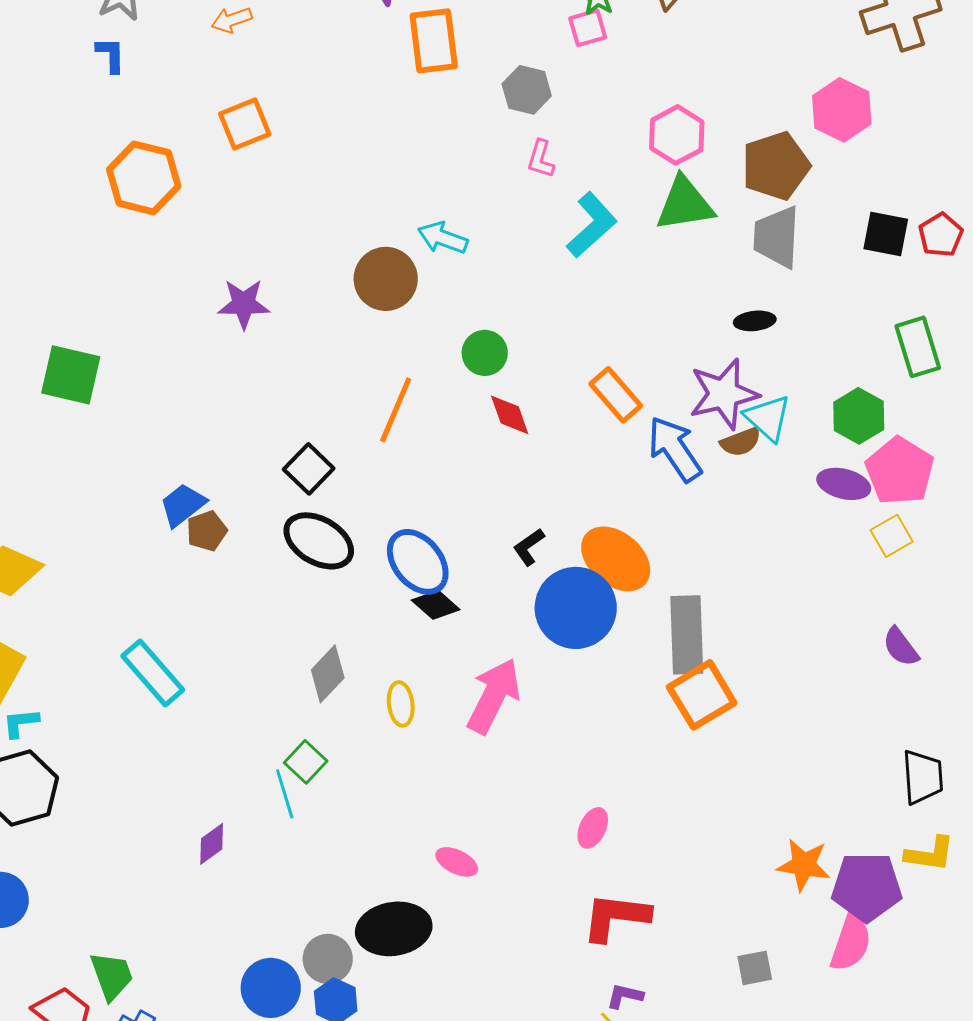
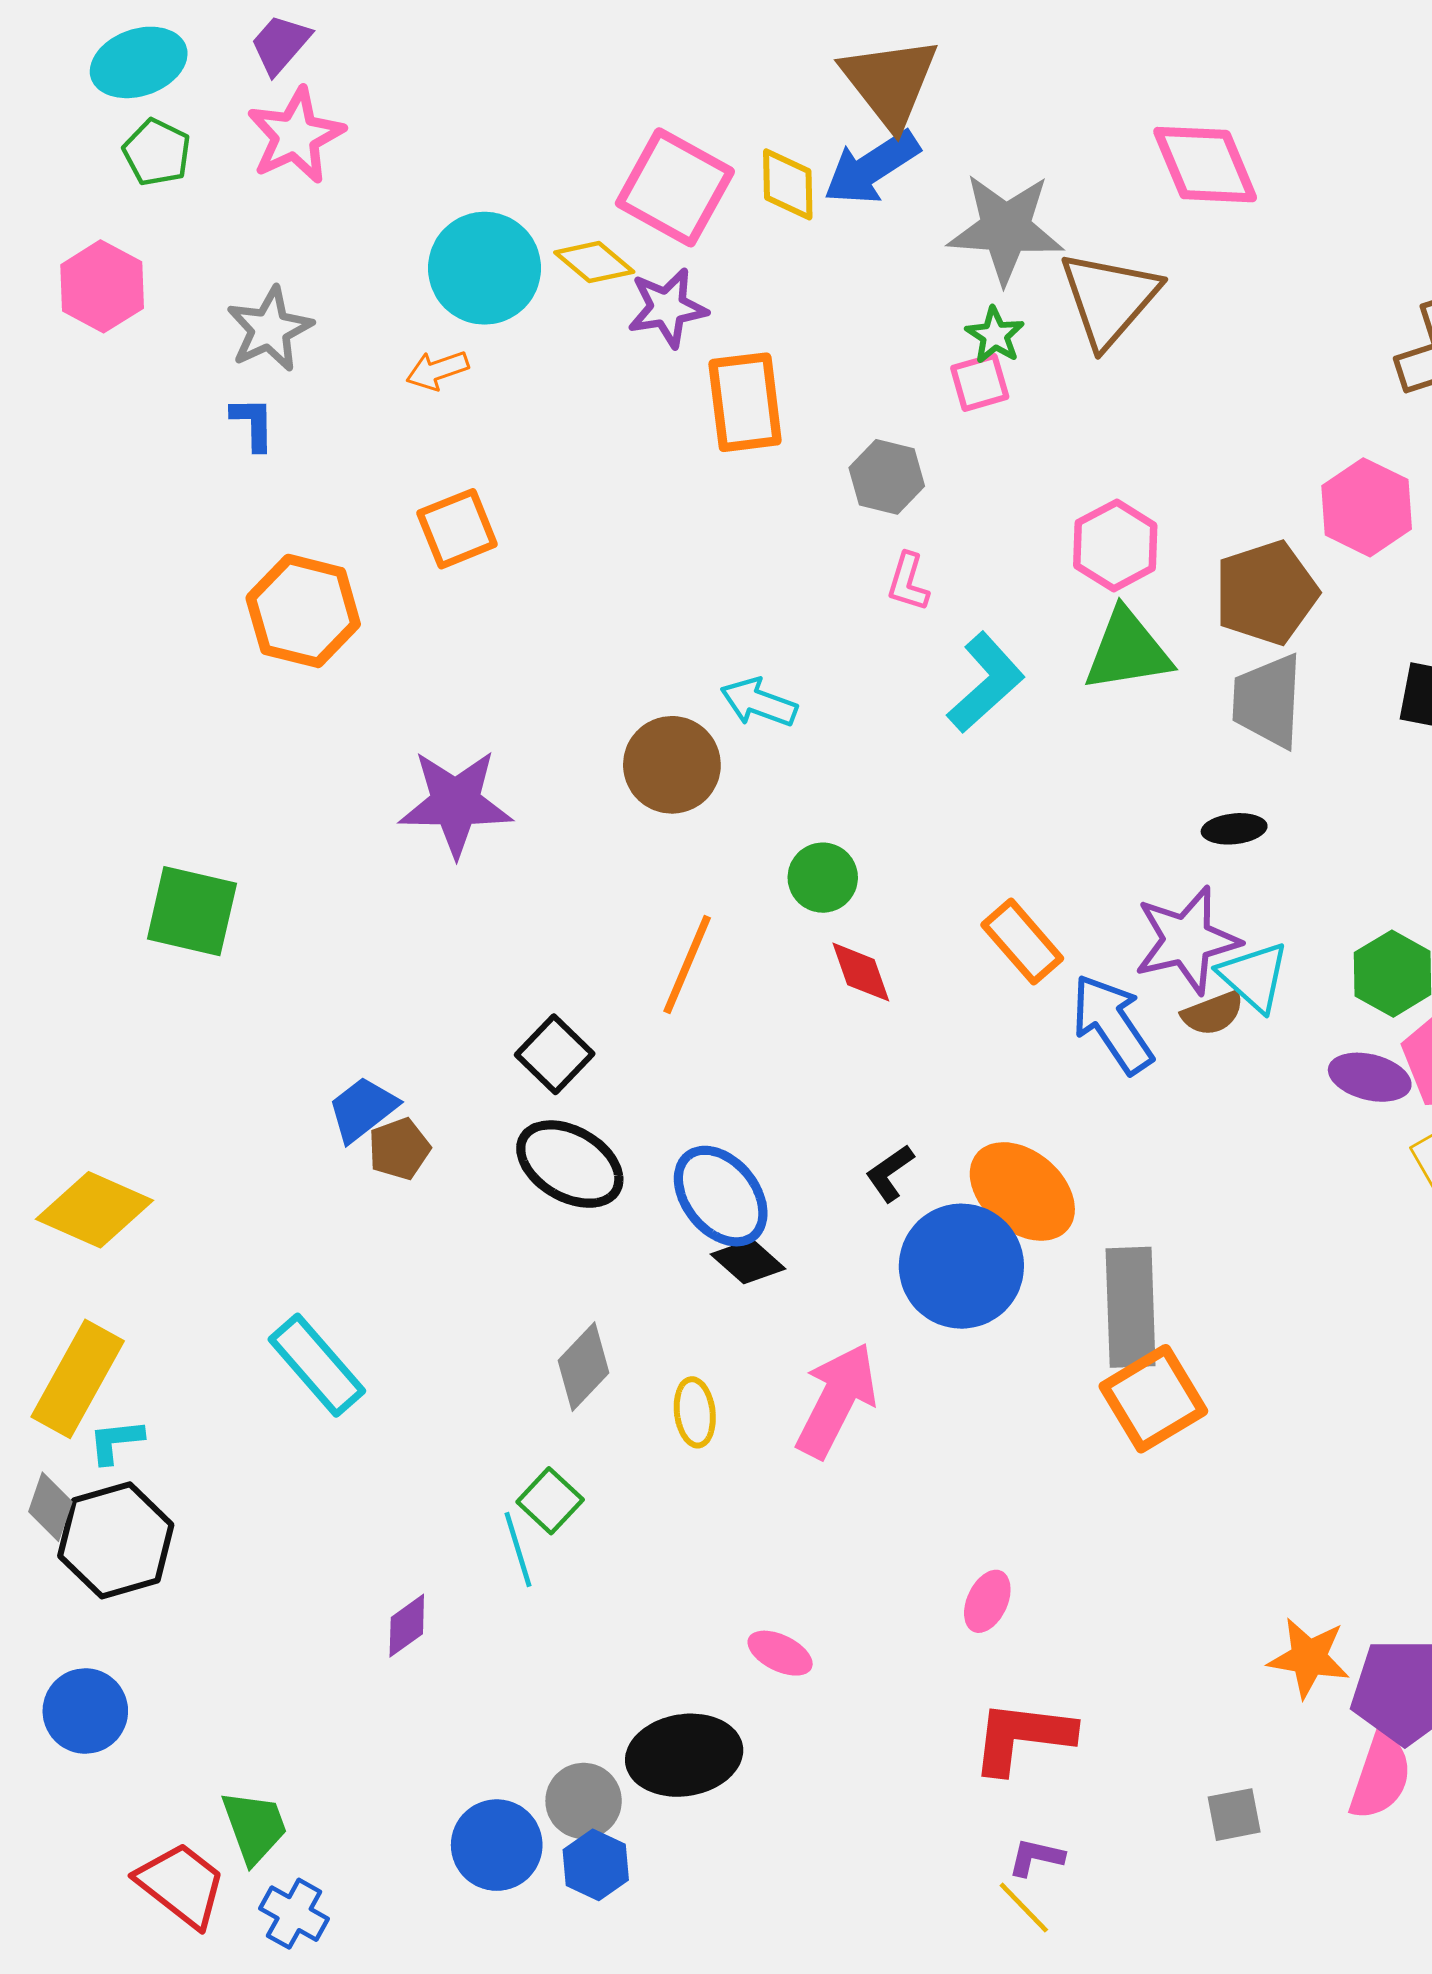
purple star: (244, 304) -> (456, 803), size x1.4

